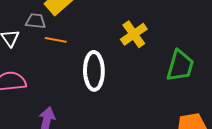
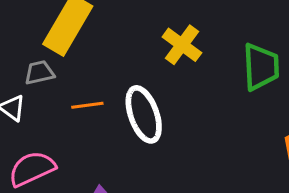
orange line: (56, 40) -> (87, 105), moved

